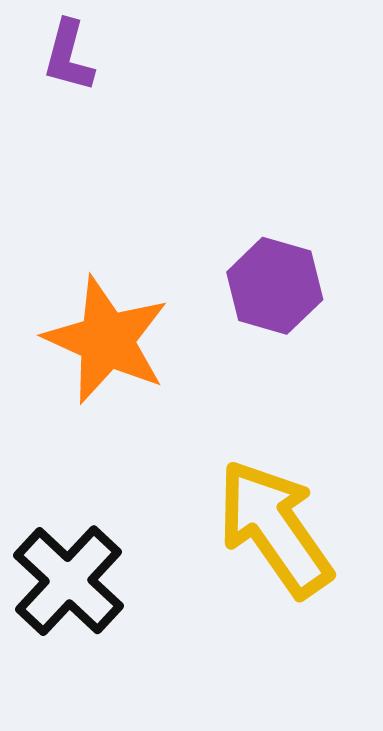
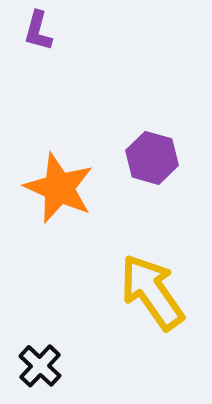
black cross: (68, 581) -> (40, 366), moved, size x0.7

